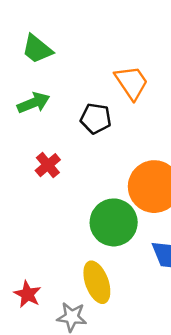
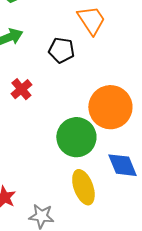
yellow ellipse: (97, 282) -> (83, 187), moved

